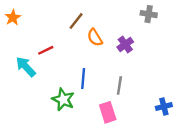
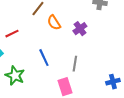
blue line: (83, 78) -> (44, 58), turned -30
green star: (63, 99) -> (15, 76), moved

